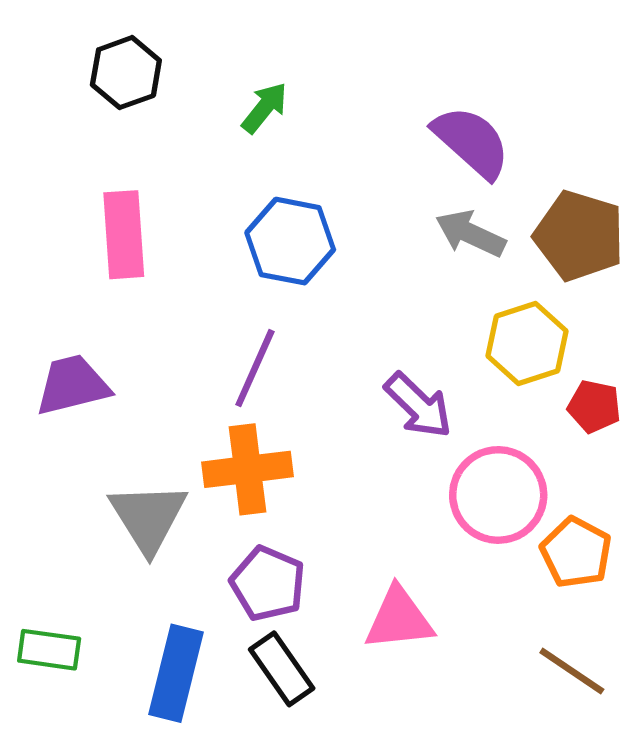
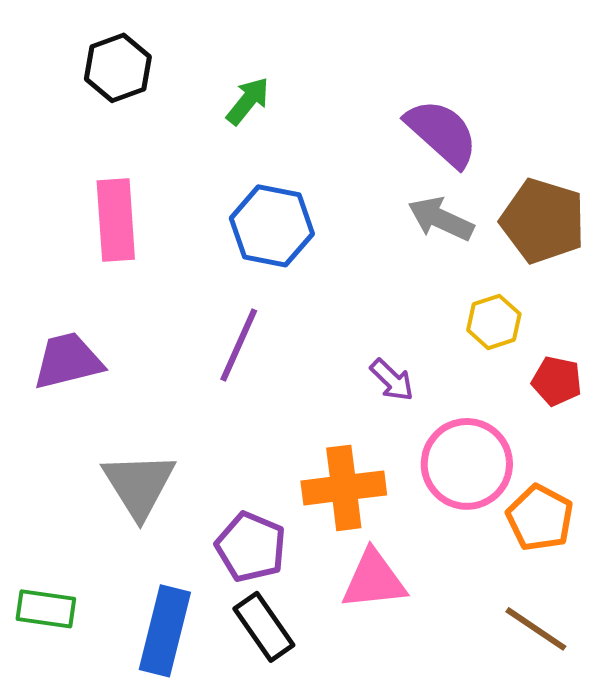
yellow hexagon: (527, 344) -> (494, 322), size x0.7
purple arrow: (418, 405) -> (392, 380), size x0.7
orange cross: (247, 469) -> (344, 488), moved

